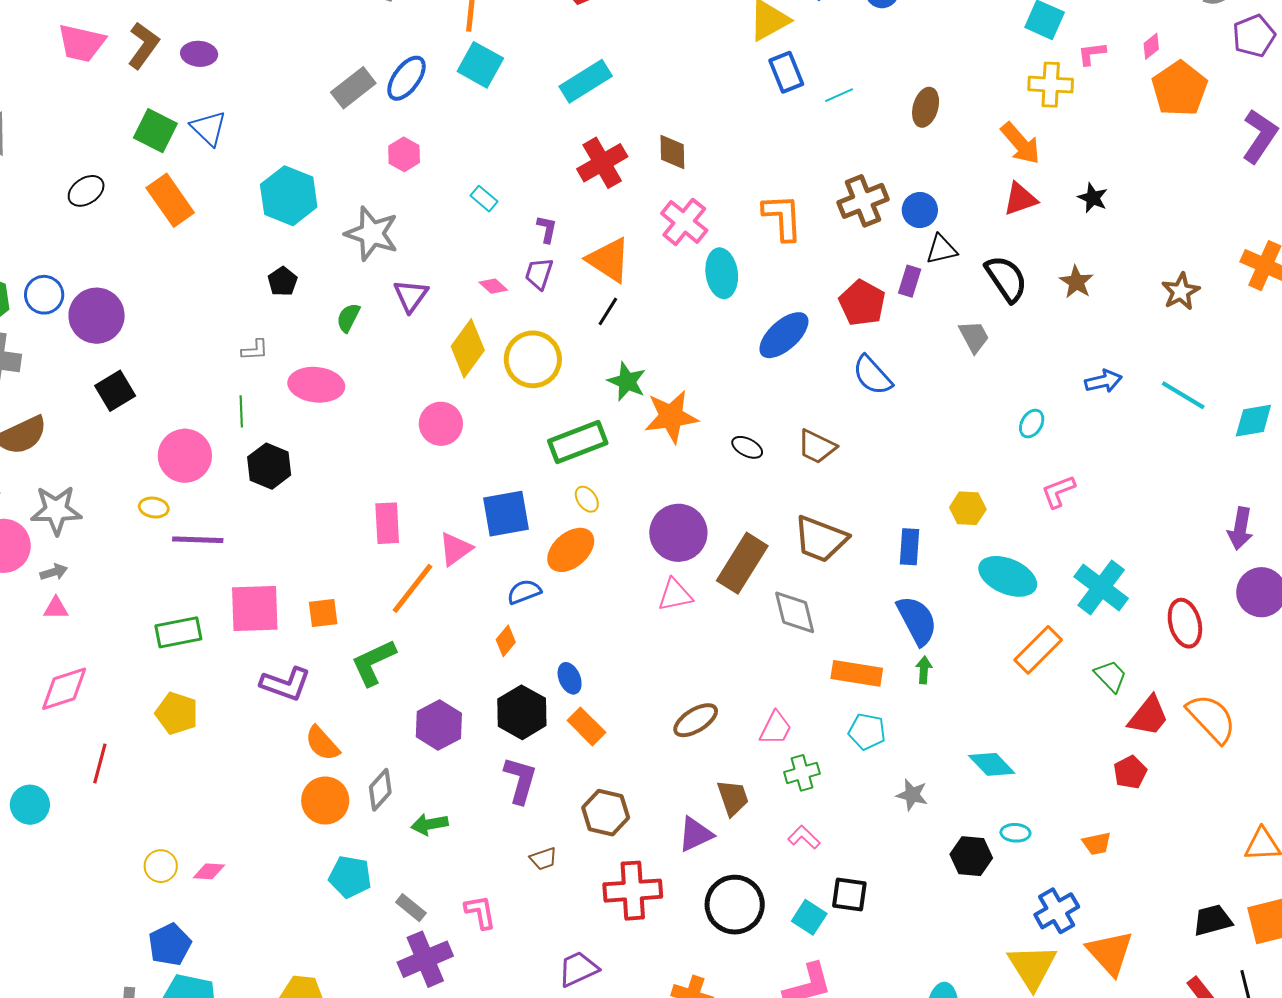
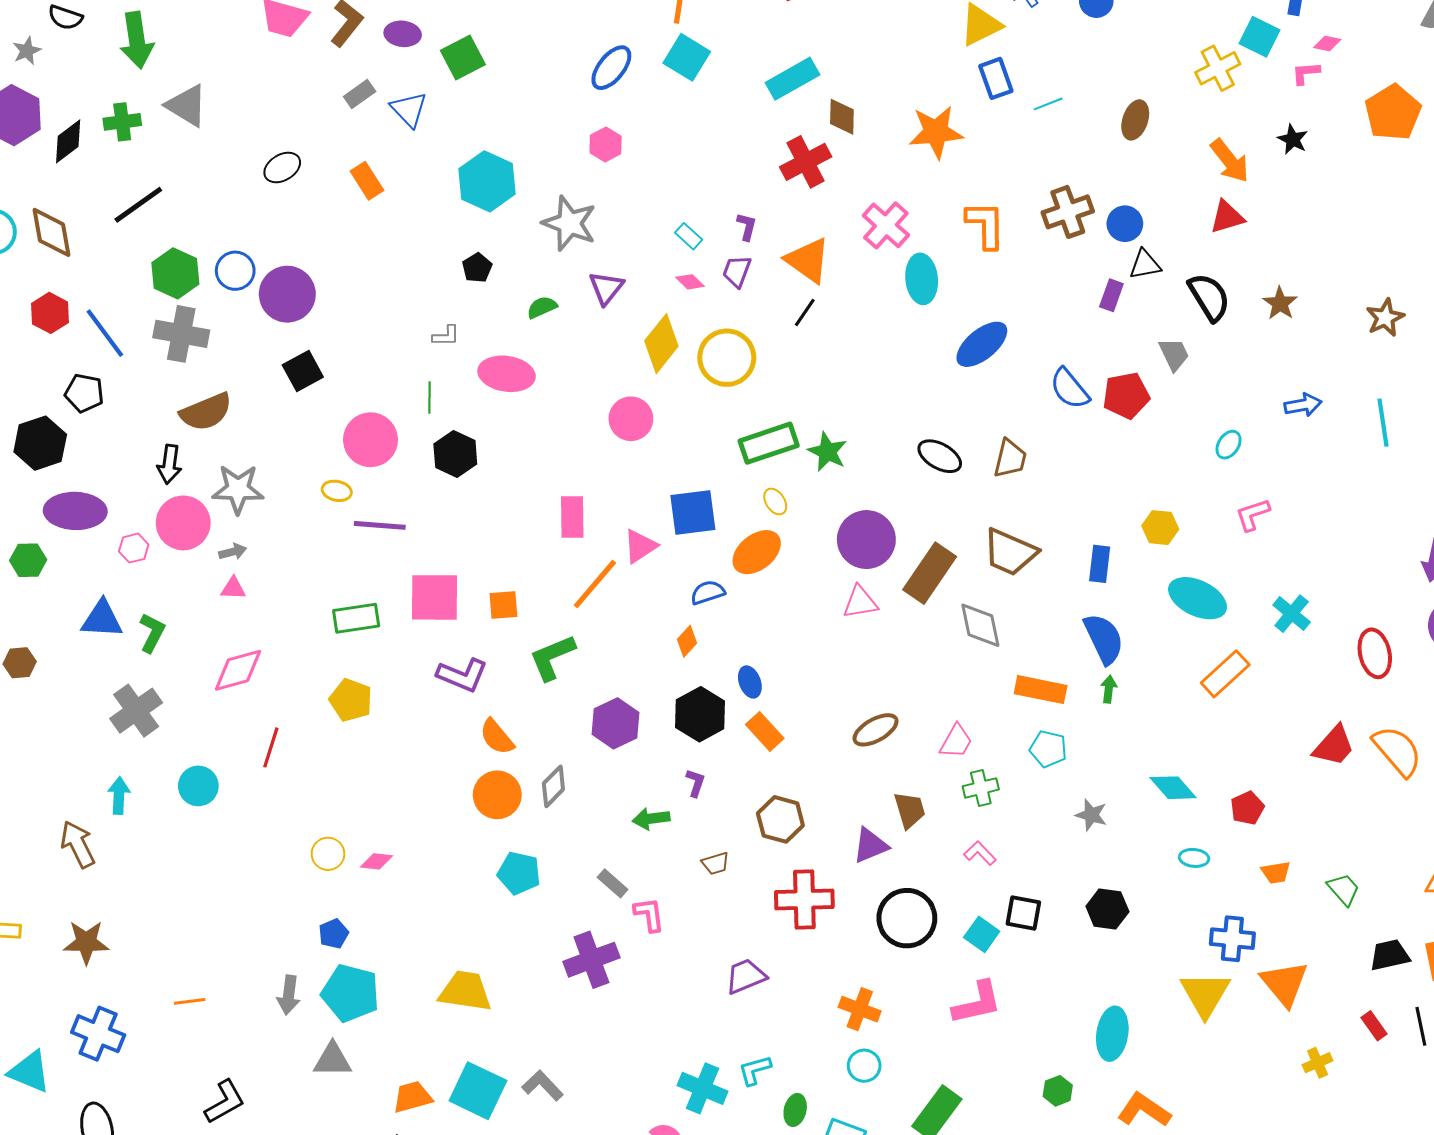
pink diamond: (1151, 46) -> (1327, 43), moved, turned 48
yellow cross: (1051, 85) -> (1218, 68), moved, turned -33
gray rectangle: (353, 88) -> (360, 94), moved, size x0.7
green square: (155, 131) -> (463, 58), moved, turned 33
brown diamond: (672, 152) -> (842, 117), moved
black star: (1093, 198) -> (1293, 139), moved
cyan rectangle: (484, 199) -> (689, 236), moved
orange rectangle: (170, 200) -> (367, 181), size x0.7
red pentagon: (862, 303) -> (1126, 396), moved, turned 30
green semicircle: (348, 318) -> (542, 307), turned 36
green star: (627, 381) -> (827, 452), moved
cyan line: (1183, 395) -> (1383, 423), turned 48
orange star: (671, 417) -> (936, 132), moved
black ellipse: (747, 447) -> (940, 456), size x1.4
brown trapezoid: (817, 447) -> (1010, 459), turned -105
cyan cross: (1101, 587) -> (1292, 614), size x0.7
green trapezoid: (1111, 676) -> (1344, 889), moved
red pentagon: (1130, 772) -> (1247, 808), moved
purple L-shape: (520, 780) -> (695, 783), size x0.6
green arrow: (430, 824) -> (651, 819), moved
black hexagon: (971, 856) -> (1107, 909), moved
gray rectangle: (411, 908) -> (613, 883), moved
blue cross: (1057, 911) -> (1232, 939), turned 33
blue pentagon: (170, 945) -> (334, 934), size x0.7

